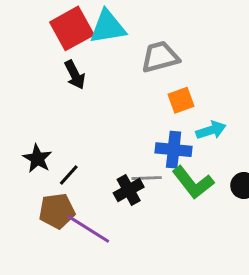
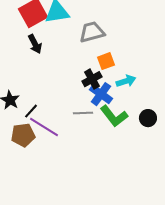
blue cross: (174, 150) -> (101, 94), turned 30
black cross: (129, 190) -> (92, 79), moved
purple line: (88, 229) -> (44, 127), moved

